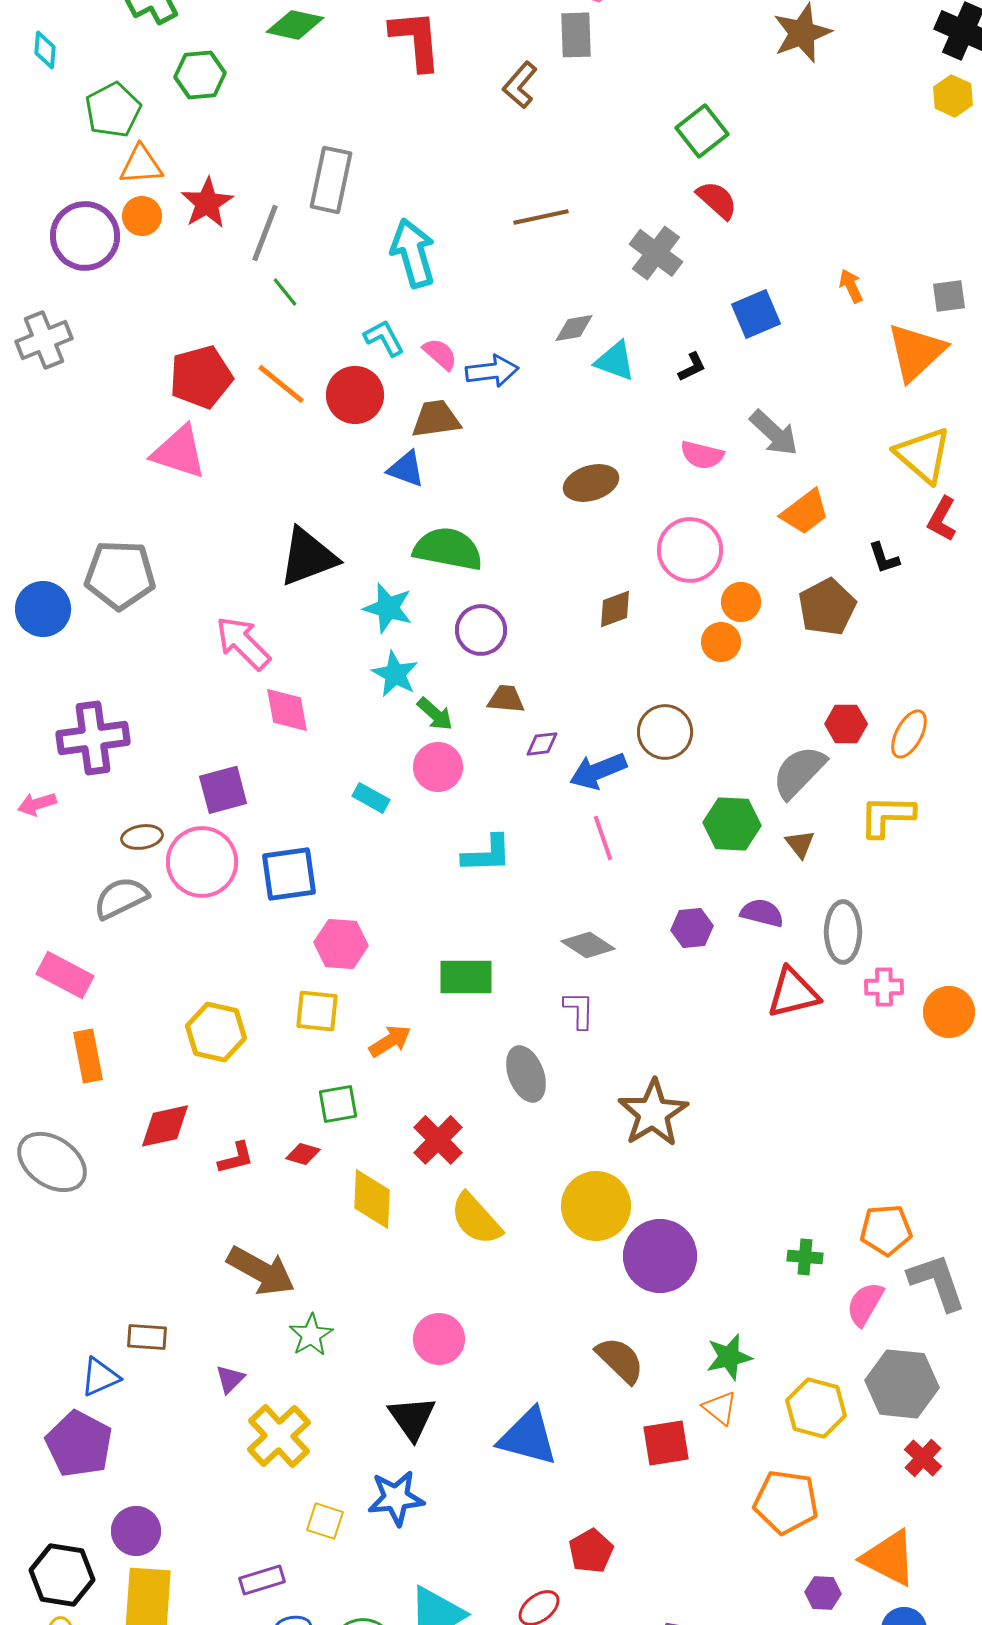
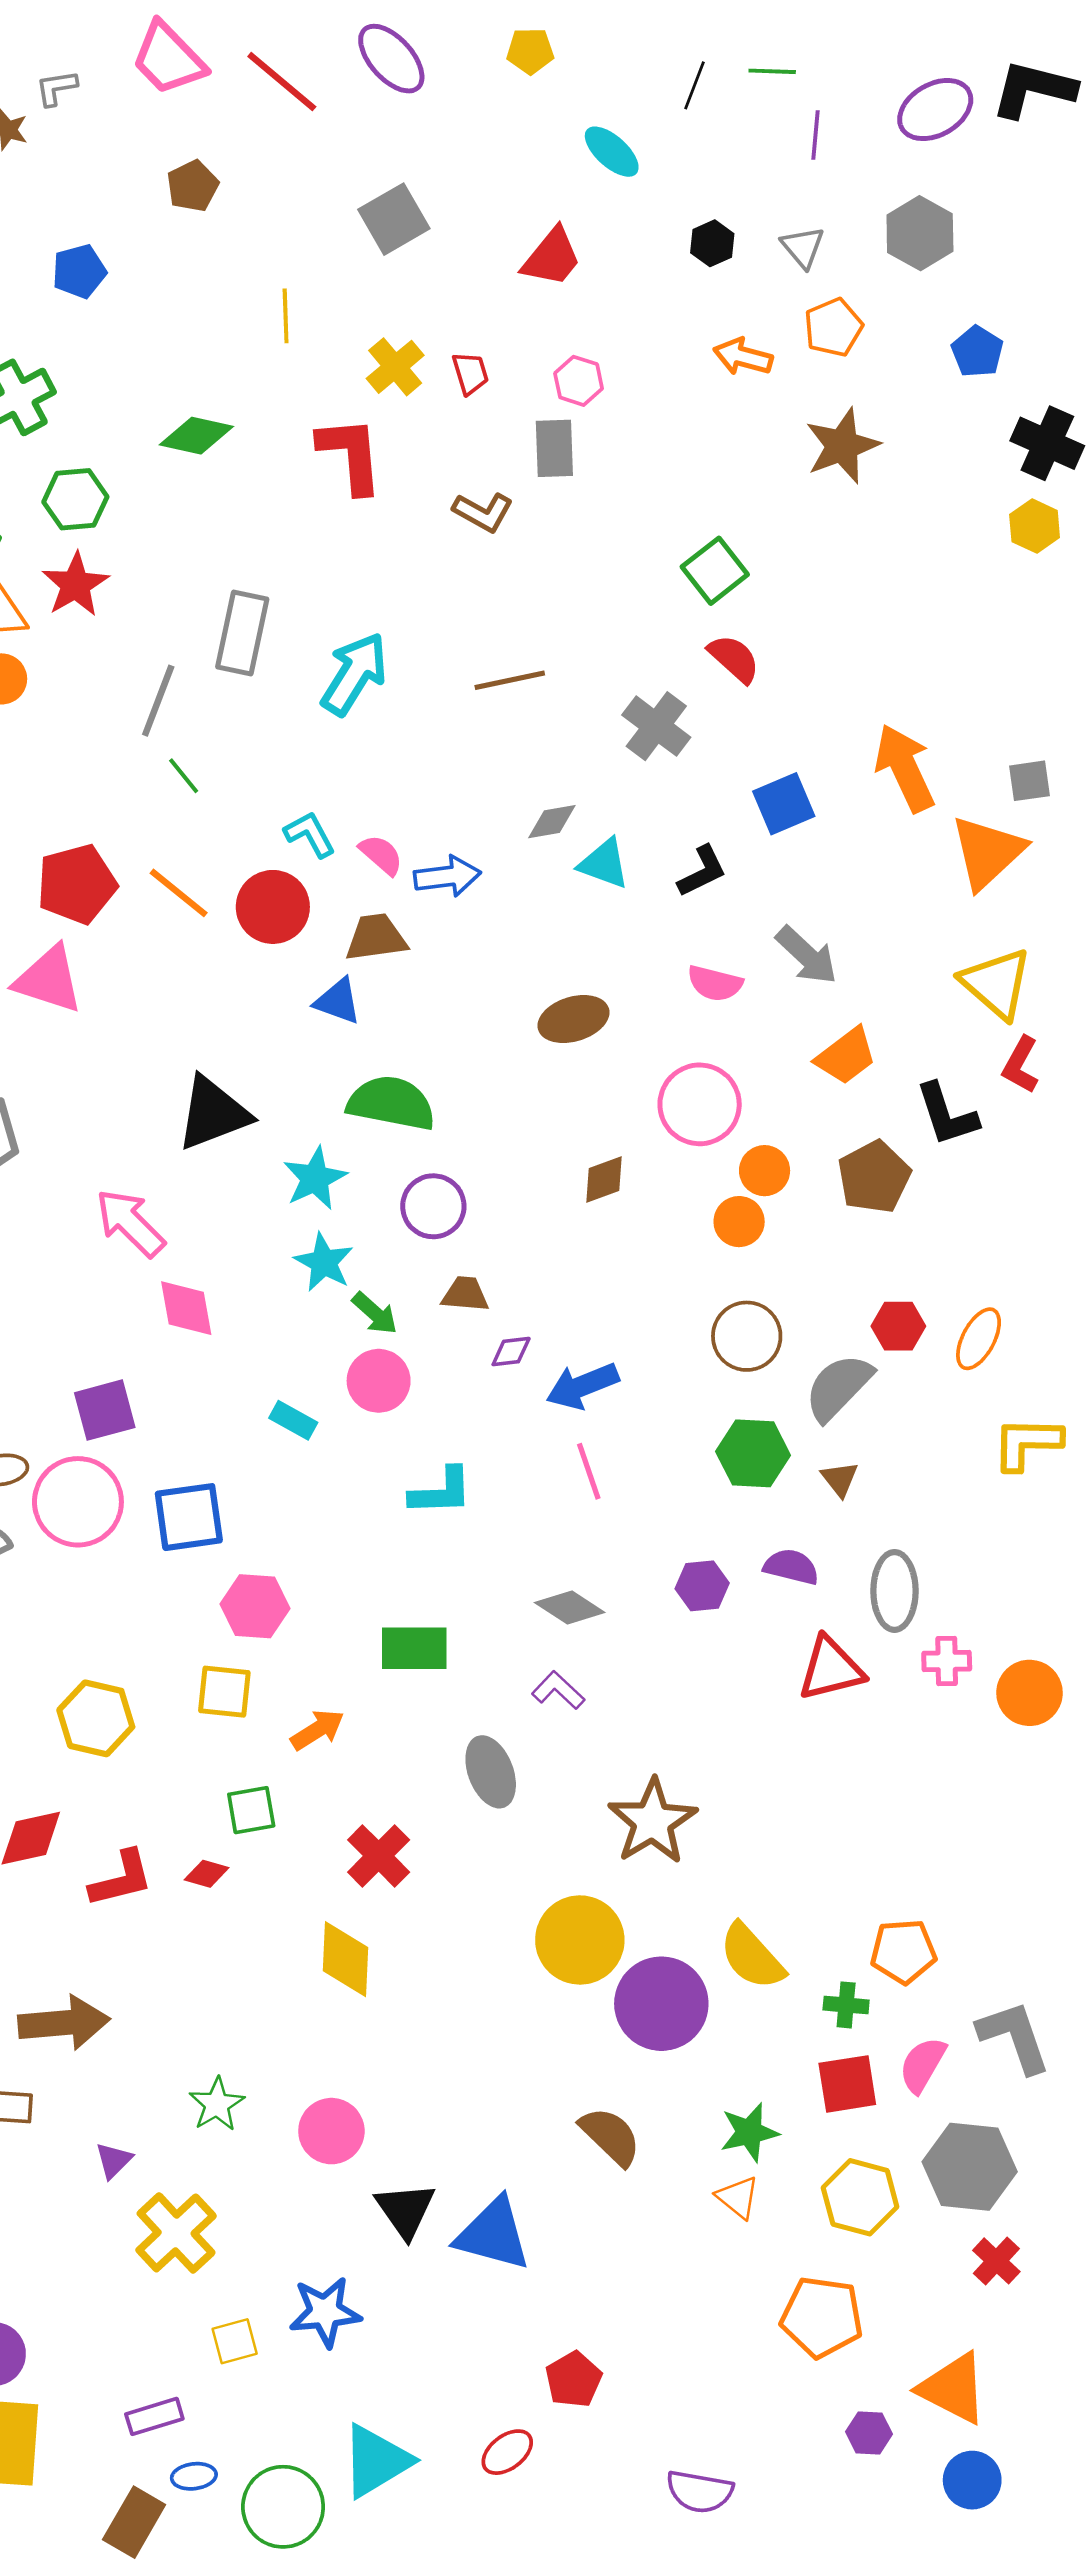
brown L-shape: (520, 85) -> (483, 512), turned -102
red star: (207, 203) -> (75, 585), moved
cyan arrow: (413, 253) -> (354, 674), moved, turned 48
orange arrow: (851, 286) -> (905, 768), size x2.0
black L-shape: (692, 367) -> (702, 871), size x1.4
black L-shape: (884, 558) -> (947, 1115), size x1.6
cyan star: (388, 608) -> (315, 1178), turned 30
brown circle: (665, 732) -> (747, 1336), moved
yellow L-shape: (887, 816) -> (1027, 1443), moved
purple L-shape: (579, 1010) -> (558, 1690), turned -48
red L-shape: (236, 1158) -> (121, 1879), size x1.4
yellow diamond: (372, 1199) -> (345, 1959), moved
yellow semicircle: (476, 1219) -> (752, 1957), moved
orange pentagon: (886, 1230) -> (903, 1951), moved
brown arrow: (261, 1271) -> (64, 2023), moved, turned -34
pink circle: (439, 1339) -> (331, 2131), moved
black triangle: (412, 1418) -> (405, 2210), moved
red square: (666, 1443) -> (847, 2084), moved
yellow square: (325, 1521) -> (235, 2341), turned -33

